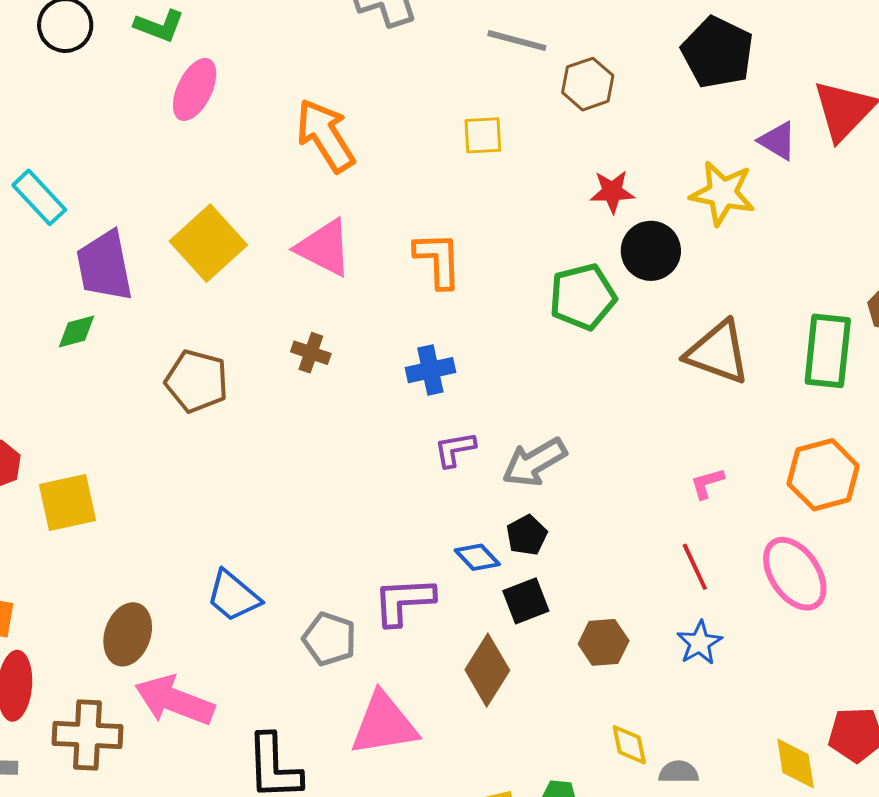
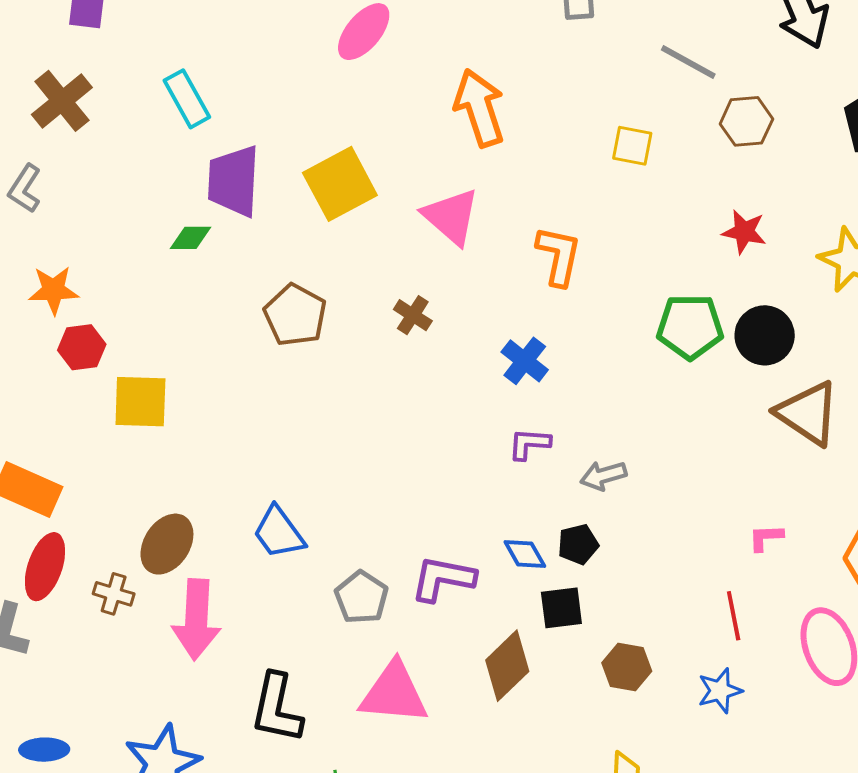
black circle: (651, 251) -> (765, 335), moved
blue cross: (430, 370) -> (525, 361), turned 36
gray arrow: (535, 462) -> (603, 476), size x0.7
pink arrow: (174, 700) -> (196, 619), turned -122
brown cross: (87, 735) -> (114, 594), moved, size x0.6

